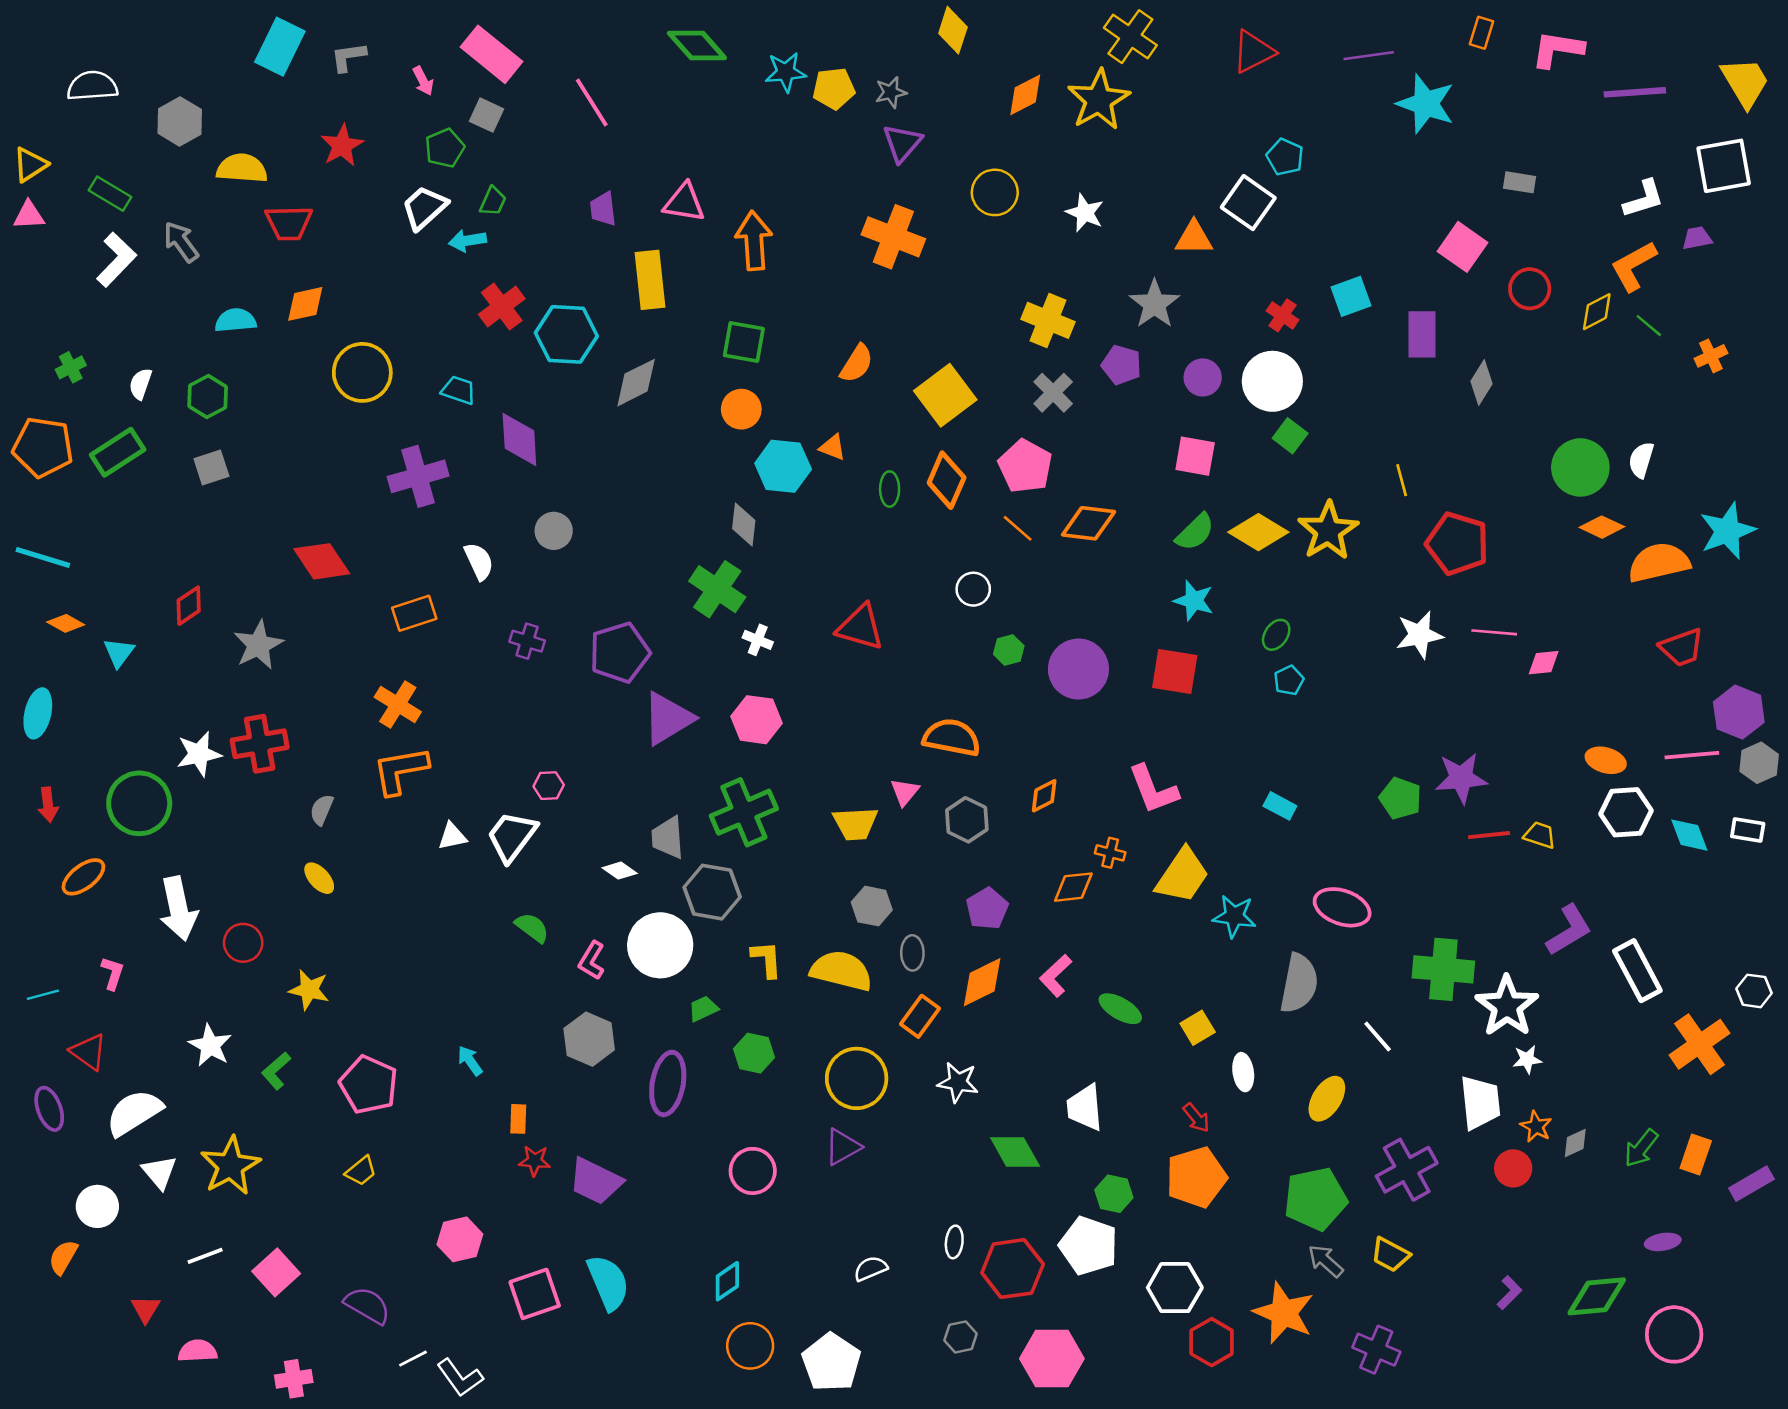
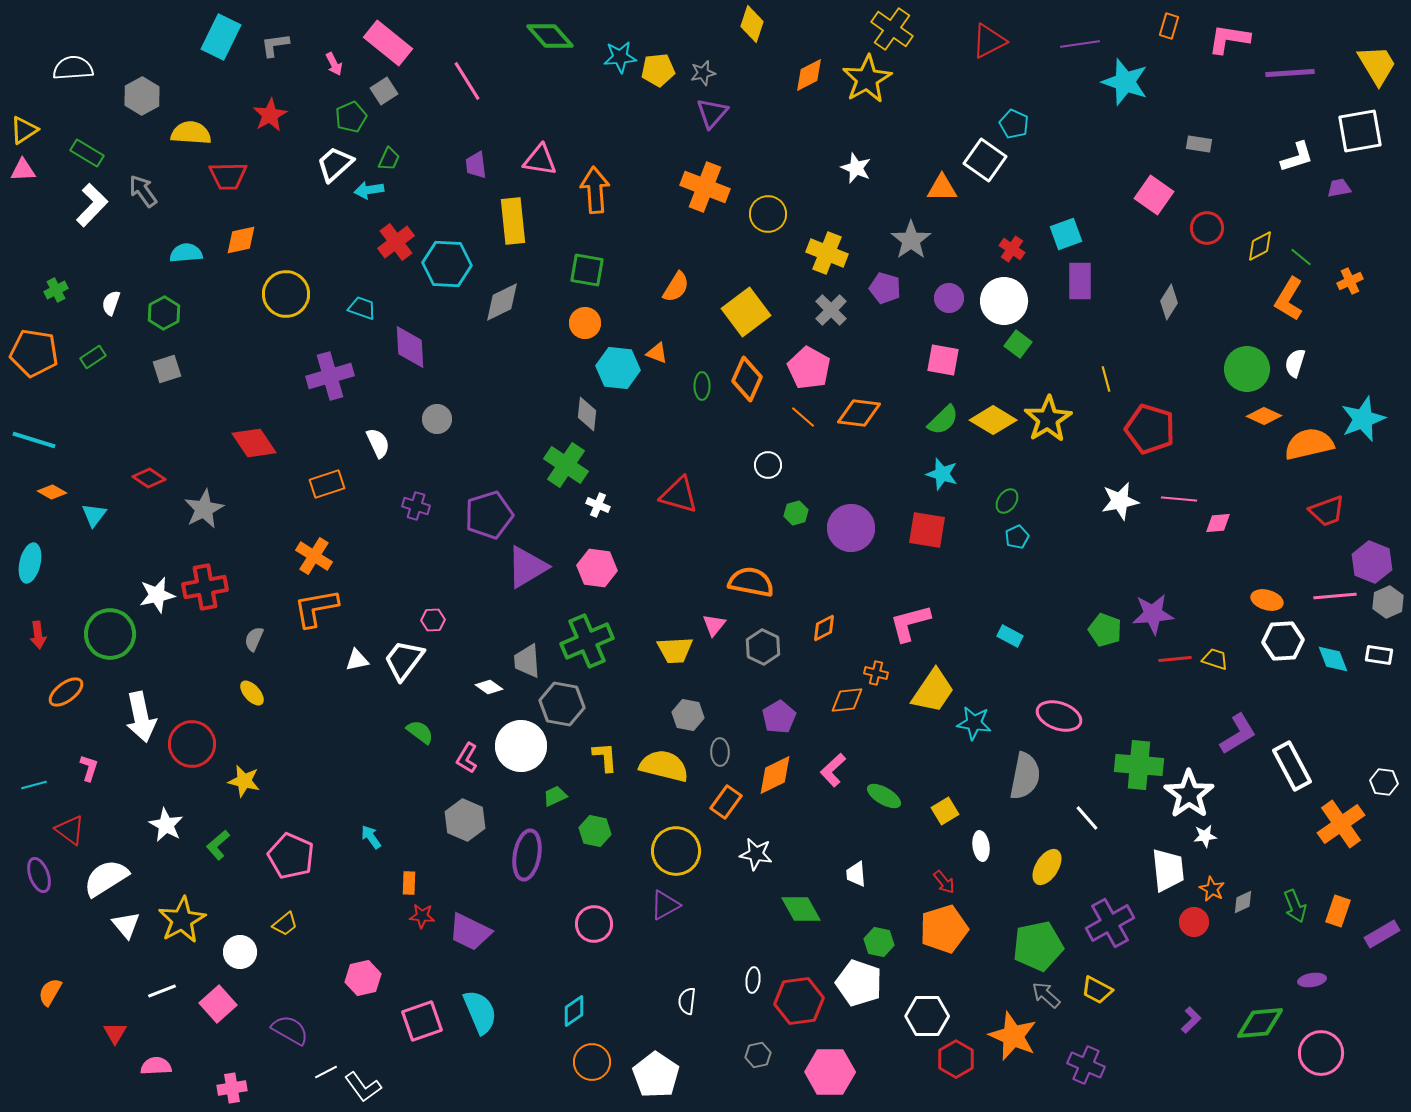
gray square: (486, 115) -> (384, 91), turned 32
yellow circle: (995, 192) -> (768, 214), moved
orange L-shape: (1634, 266) -> (1289, 299), moved, turned -30
purple rectangle: (1422, 334) -> (1080, 281), moved
green rectangle: (118, 452) -> (93, 357), size x0.6
red diamond: (189, 606) -> (149, 478), turned 68
pink L-shape: (1153, 789) -> (910, 623), turned 96
red circle: (243, 943) -> (192, 744), size x1.5
white trapezoid: (1085, 1108) -> (856, 874), size x0.7
green arrow: (1641, 1148) -> (1295, 906), turned -60
white circle: (97, 1206) -> (240, 952), moved
white semicircle: (871, 1269) -> (687, 1001), turned -60

